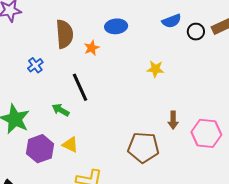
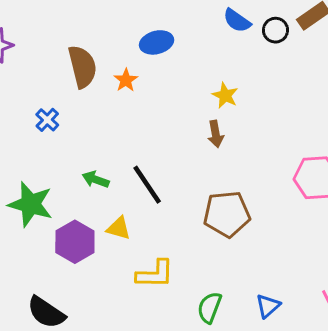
blue semicircle: (172, 21) -> (237, 21), turned 66
yellow star: (155, 69) -> (225, 95), turned 30
black line: (80, 87) -> (147, 185), moved
brown arrow: (173, 120) -> (216, 134), moved

